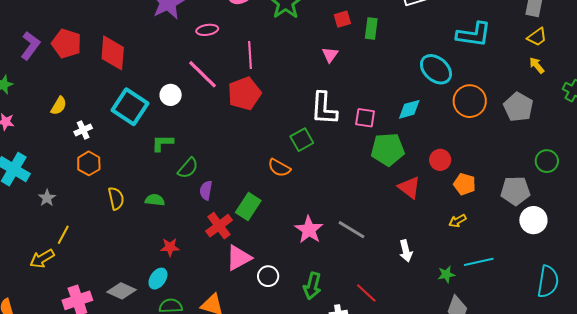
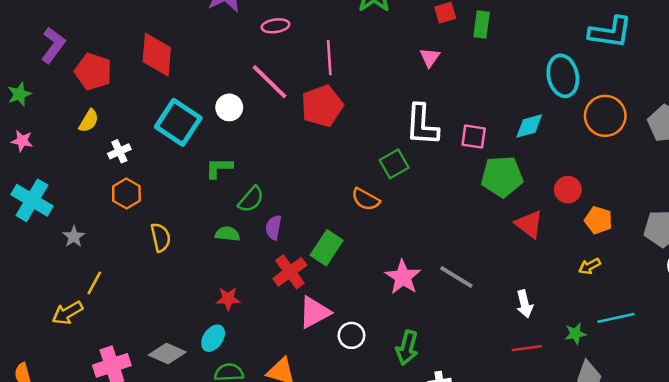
red pentagon: (66, 44) -> (93, 72), moved
cyan ellipse: (436, 69) -> (563, 76), turned 36
green semicircle: (155, 200) -> (227, 234), moved
red line: (366, 293) -> (527, 348), moved, turned -50

